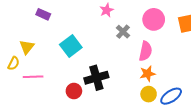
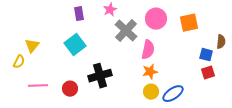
purple rectangle: (43, 14) -> (79, 14), moved, turned 56
gray cross: (123, 32) -> (126, 31), size x1.6
pink line: (33, 77) -> (38, 86), moved
red circle: (74, 91) -> (70, 89), moved

